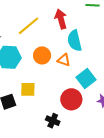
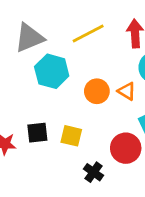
orange circle: (42, 55) -> (97, 91), moved
yellow square: (28, 89) -> (71, 136), moved

